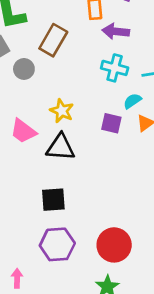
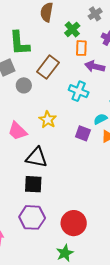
cyan cross: (115, 68) -> (79, 91), moved
black triangle: (61, 147) -> (37, 157), moved

